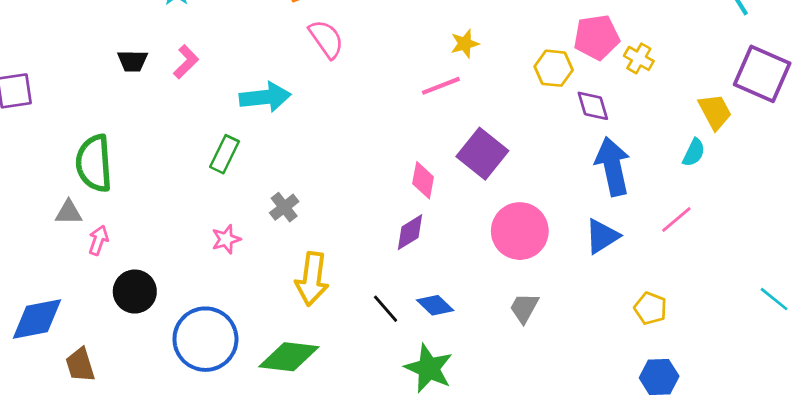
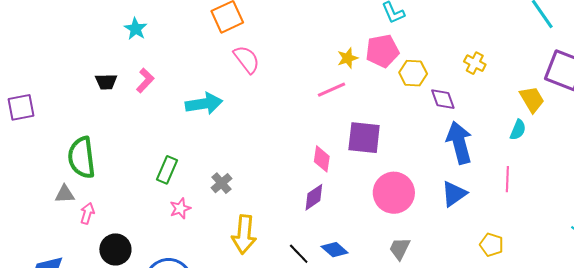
pink pentagon: (597, 37) -> (382, 51), moved
green rectangle: (225, 154) -> (167, 170), moved
purple square: (482, 154) -> (364, 138), turned -30
pink line: (676, 219) -> (507, 179), turned -45

